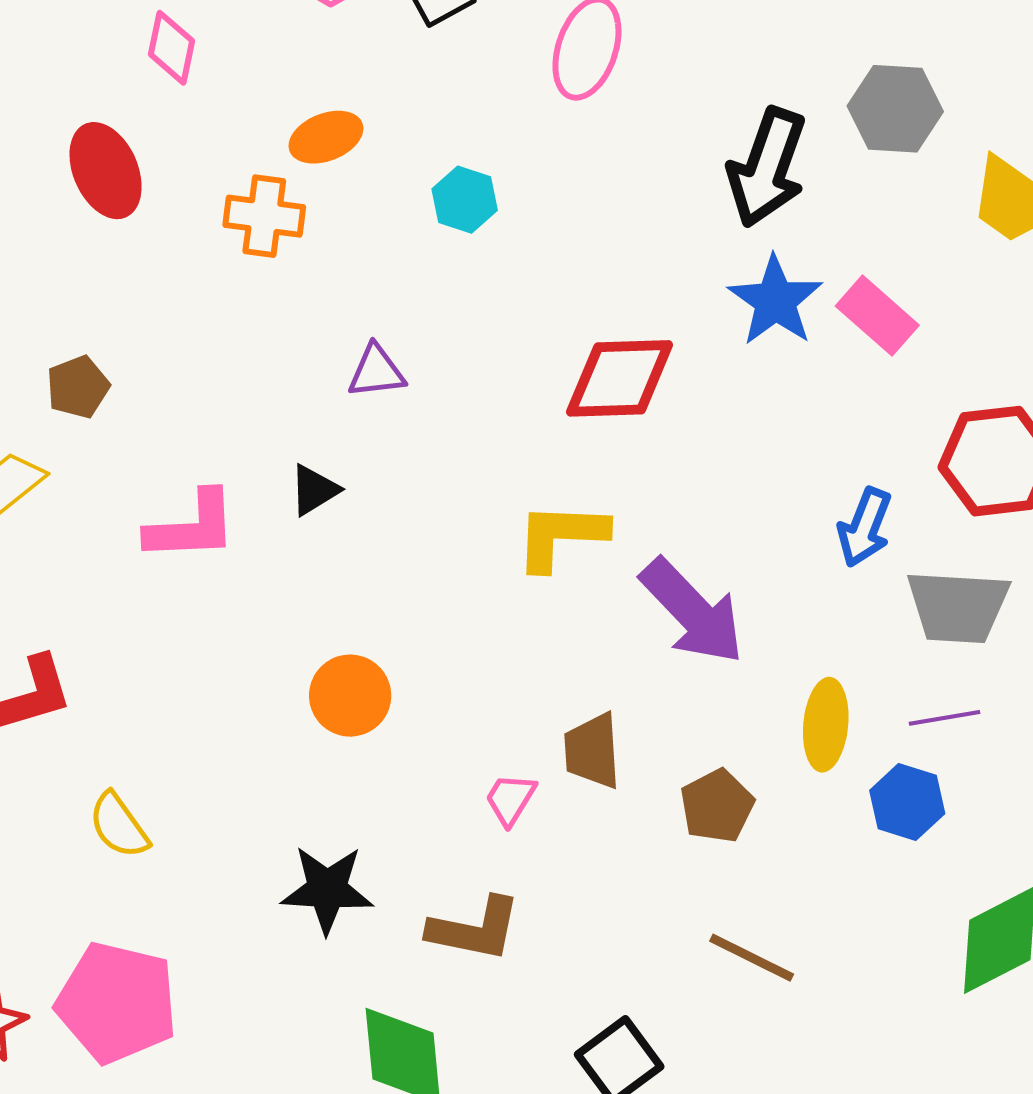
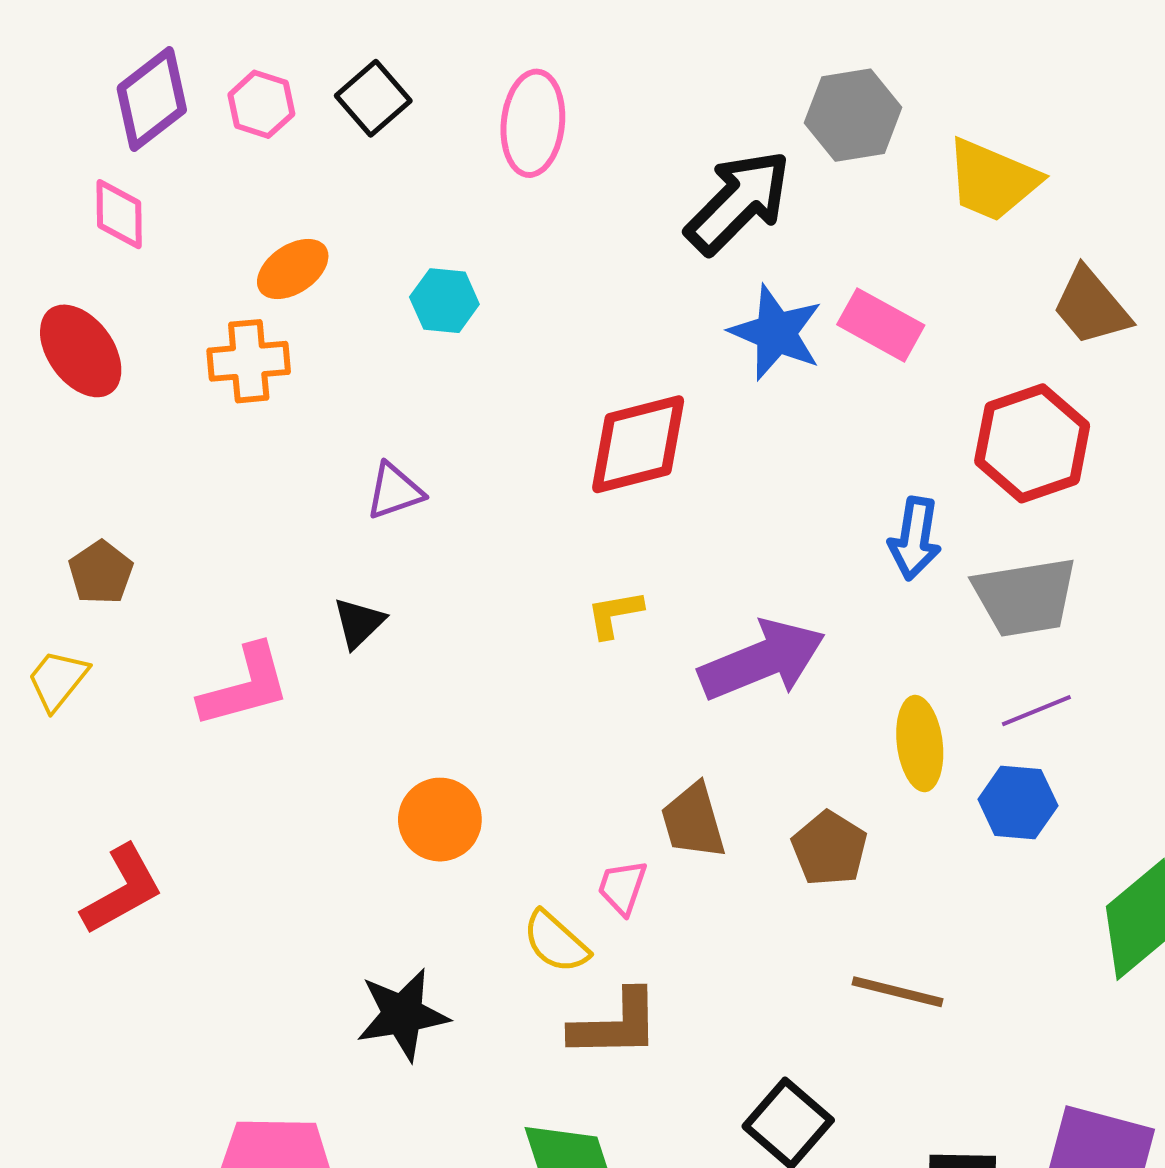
black arrow: (767, 168) -> (738, 202), turned -142
yellow L-shape: (561, 536) -> (615, 614), size x0.6
purple arrow: (692, 611) -> (762, 660), turned -56
yellow semicircle: (119, 826) -> (556, 942), moved
black star: (327, 889) -> (402, 1015), moved

